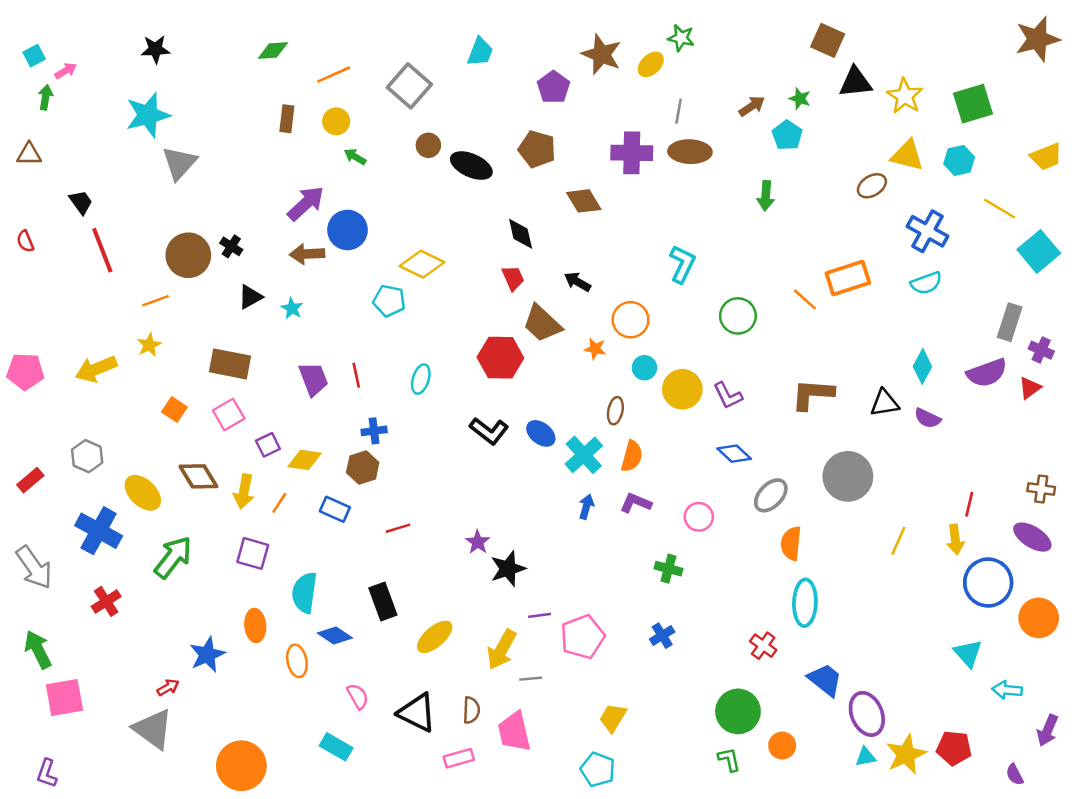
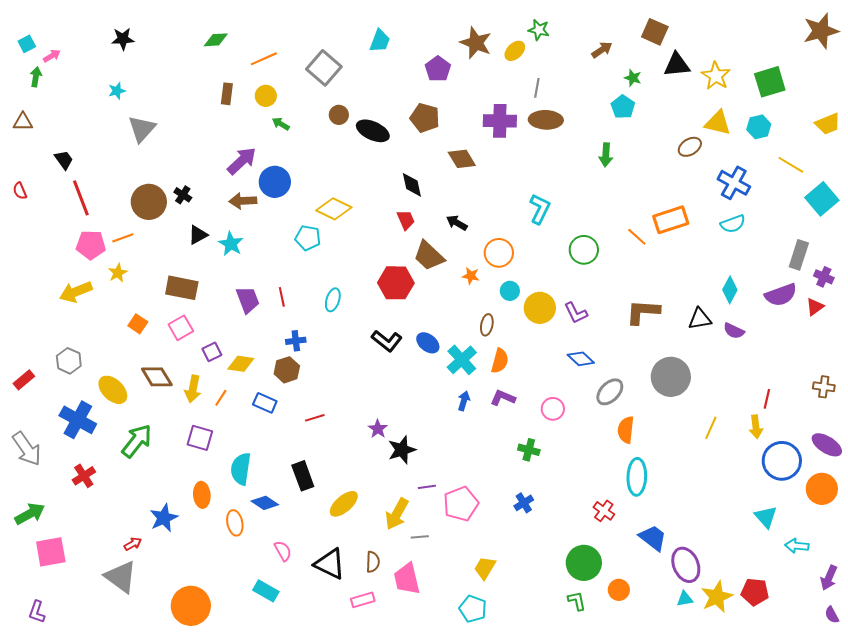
brown arrow: (752, 106) -> (602, 50), moved
cyan star: (148, 115) -> (117, 91), size x0.5
cyan star: (292, 308) -> (231, 244), size x1.4
pink pentagon: (25, 371) -> (91, 245), moved
purple ellipse: (1032, 537) -> (827, 445), moved
green arrow: (38, 649) -> (30, 514), turned 88
purple semicircle: (1015, 775) -> (832, 615), moved

